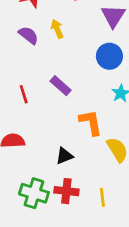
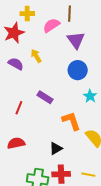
red line: (24, 94) -> (19, 108), turned 48
yellow line: (102, 197) -> (88, 175), turned -64

